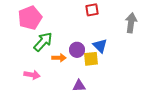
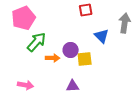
blue triangle: (100, 46) -> (102, 36), moved
pink arrow: (32, 75) -> (26, 85), moved

